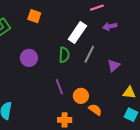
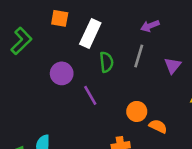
purple arrow: (110, 26) -> (150, 26), moved
white rectangle: (77, 33) -> (90, 34), moved
purple line: (59, 87) -> (90, 95), moved

